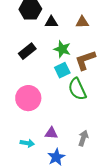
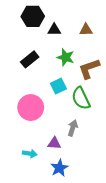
cyan square: (62, 70) -> (58, 86), moved
gray arrow: (83, 138) -> (73, 128), moved

